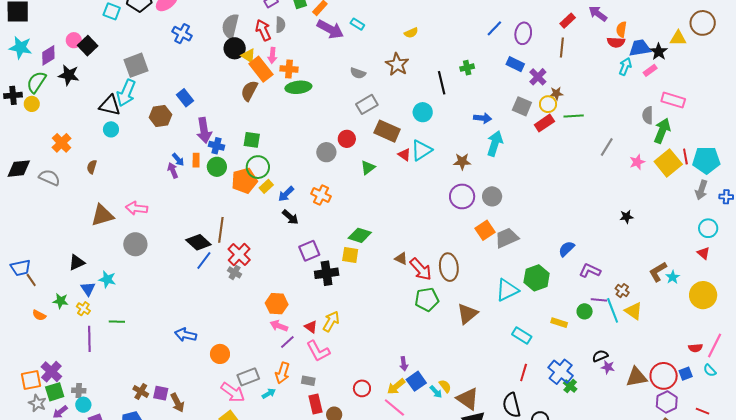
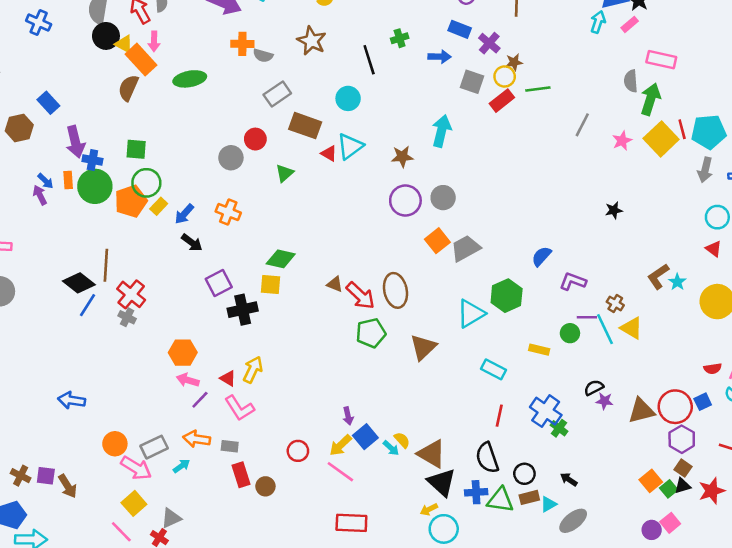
orange cross: (289, 69) -> (242, 44), moved
blue arrow: (483, 118) -> (439, 57), moved
green circle: (217, 167) -> (95, 186), size x1.4
orange circle: (220, 354) -> (115, 444), moved
orange arrow: (282, 373) -> (197, 439), turned 85

